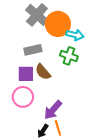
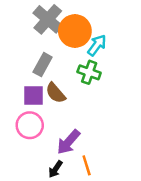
cyan arrow: (75, 35) -> (97, 45), turned -66
gray rectangle: (33, 50) -> (43, 65), turned -48
orange line: (58, 128) -> (87, 165), moved

